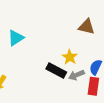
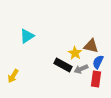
brown triangle: (87, 27) -> (91, 46), moved

